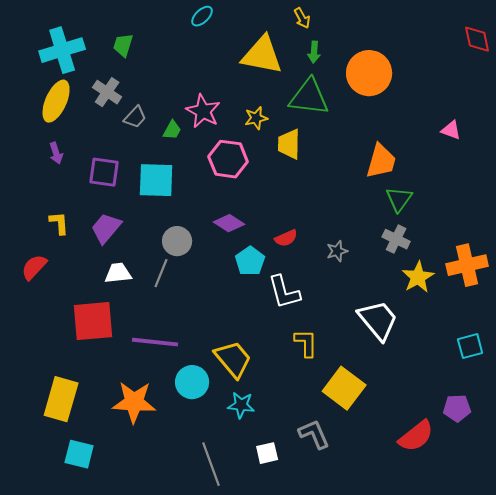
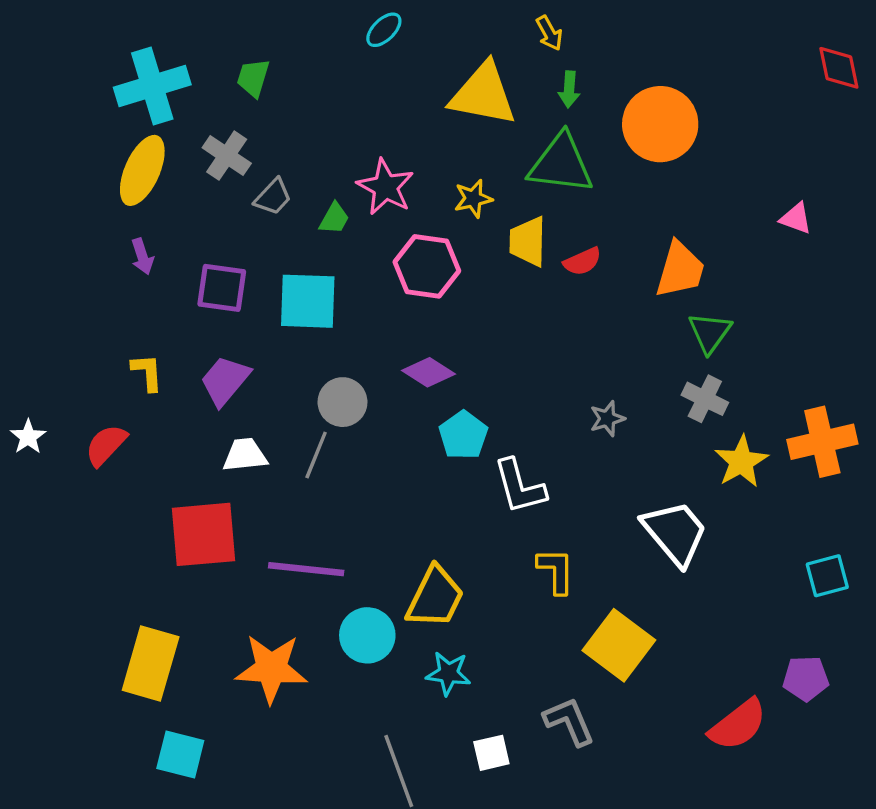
red semicircle: (286, 238) -> (582, 261), moved
yellow trapezoid: (233, 359) -> (435, 597), turned 66

